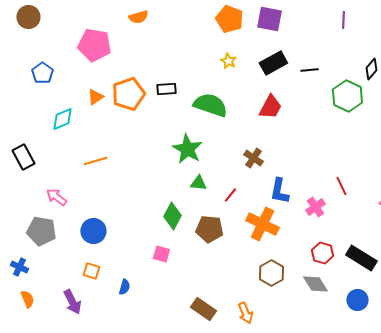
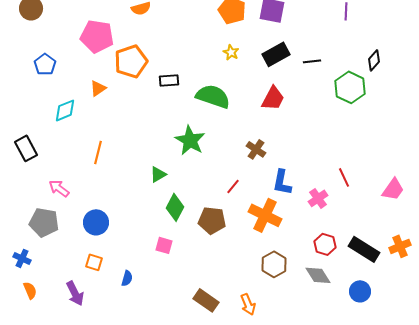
orange pentagon: (128, 94) -> (131, 61), moved
orange line: (95, 161) -> (98, 152), turned -60
green triangle: (198, 183) -> (158, 174), moved, turned -36

